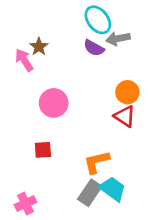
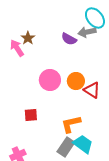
cyan ellipse: (98, 20) -> (95, 18), moved
orange circle: (127, 92) -> (76, 81), moved
pink circle: (54, 103) -> (50, 80), moved

